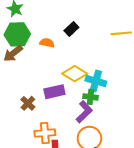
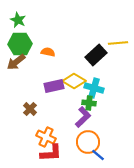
black rectangle: (71, 29) -> (96, 55), moved, size x1.5
purple rectangle: (54, 92) -> (54, 86), moved
orange cross: (45, 133) -> (46, 137), turned 30

